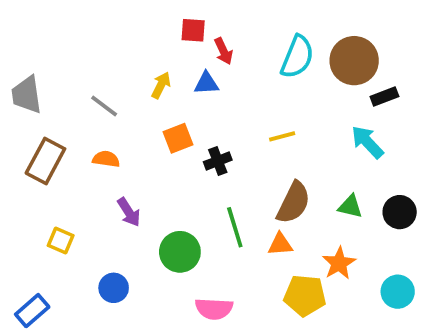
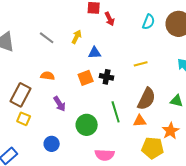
cyan semicircle: (297, 57) -> (149, 22), size x0.7
blue triangle: (206, 83) -> (95, 53), moved
gray line: (104, 106) -> (47, 38), moved
orange square: (178, 138) -> (86, 78), moved
brown rectangle: (45, 161) -> (21, 95), moved
black cross: (218, 161) -> (107, 77), turned 32

